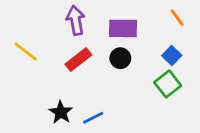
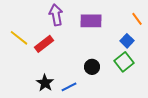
orange line: (177, 18) -> (137, 19), moved
black circle: (120, 58) -> (92, 67), moved
red rectangle: (78, 60) -> (44, 44), moved

